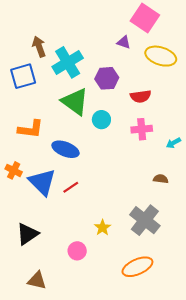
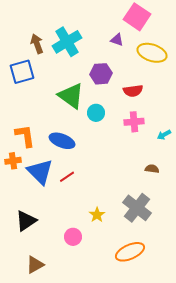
cyan cross: (68, 62) -> (67, 42), moved
orange L-shape: (31, 129) -> (25, 136), moved, turned -105
orange cross: (14, 170) -> (13, 161), turned -35
brown triangle: (37, 281) -> (35, 265), turned -42

